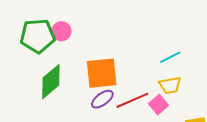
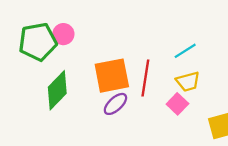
red line: (132, 100) -> (145, 78), moved, turned -52

